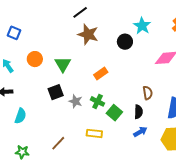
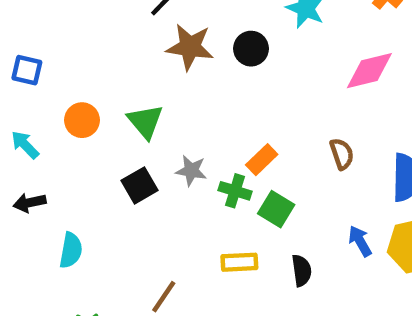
black circle: (125, 42) -> (251, 49), moved
orange rectangle: (101, 73) -> (262, 160), moved
gray star: (76, 101) -> (191, 171), moved
black semicircle: (138, 112) -> (302, 270), moved
blue arrow: (140, 132) -> (360, 241), moved, turned -80

